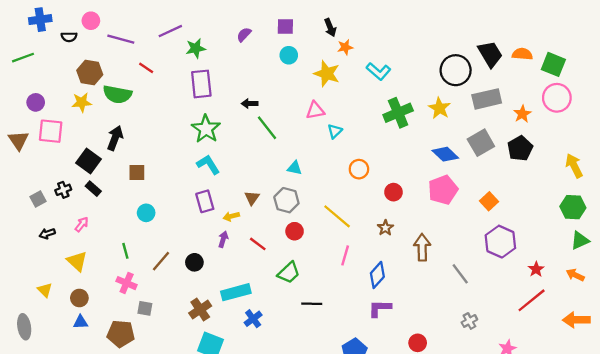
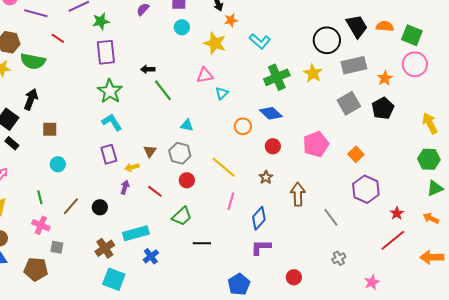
blue diamond: (445, 154) -> (271, 113), moved

